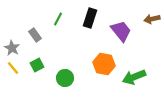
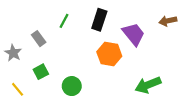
orange hexagon: (104, 64) -> (109, 54), moved
yellow line: (13, 68) -> (18, 89), moved

